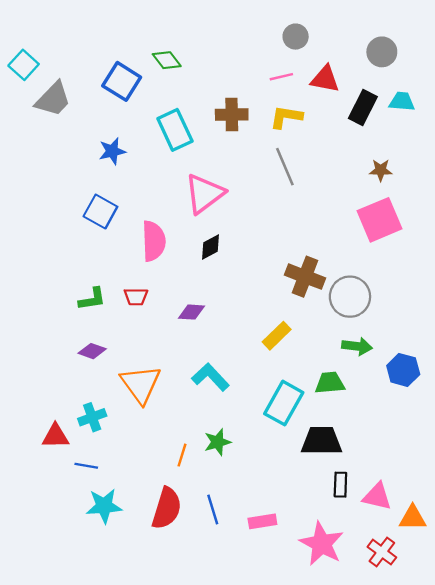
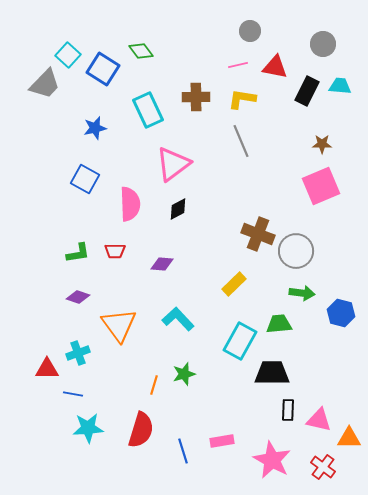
cyan square: (24, 65) -> (68, 55), moved
blue line: (213, 509) -> (183, 451), moved

